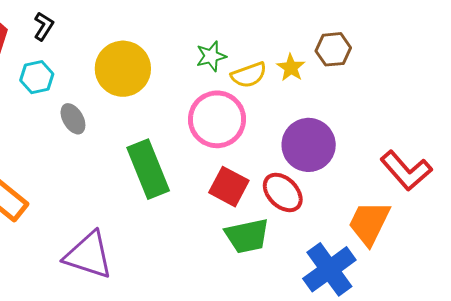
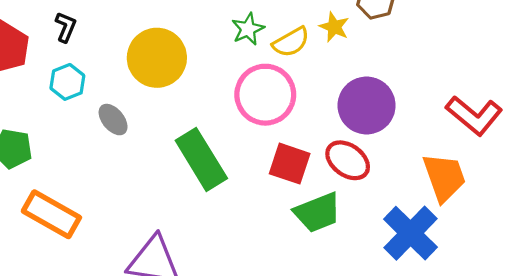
orange trapezoid: (369, 223) -> (444, 177), turned 144

